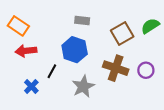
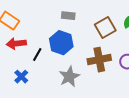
brown cross: (116, 68) -> (99, 60), turned -30
black line: (52, 71) -> (37, 55), moved

